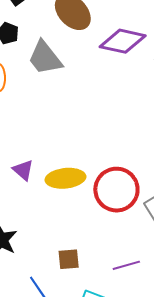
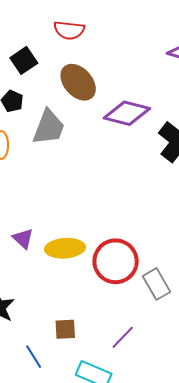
gray trapezoid: (45, 58) -> (49, 127), turned -123
purple line: (126, 265) -> (123, 337), turned -32

